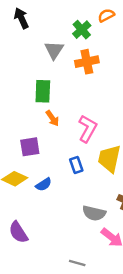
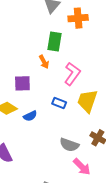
green rectangle: (43, 91) -> (54, 41), moved
blue rectangle: (76, 165) -> (59, 103), turned -56

